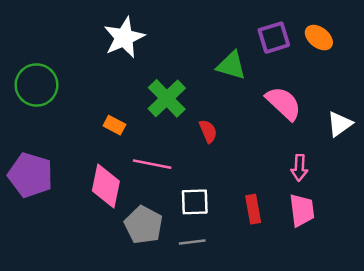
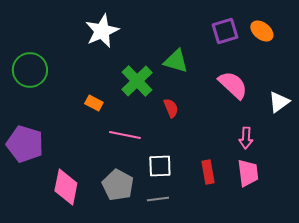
green triangle: (231, 66) -> (176, 61), moved
pink diamond: (106, 186) -> (66, 187), moved

